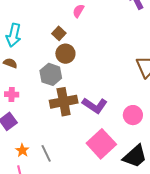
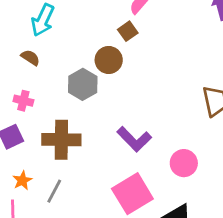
brown square: (59, 33) -> (128, 31), moved
brown cross: (64, 102) -> (61, 140), moved
gray line: (46, 153) -> (54, 191), turned 42

